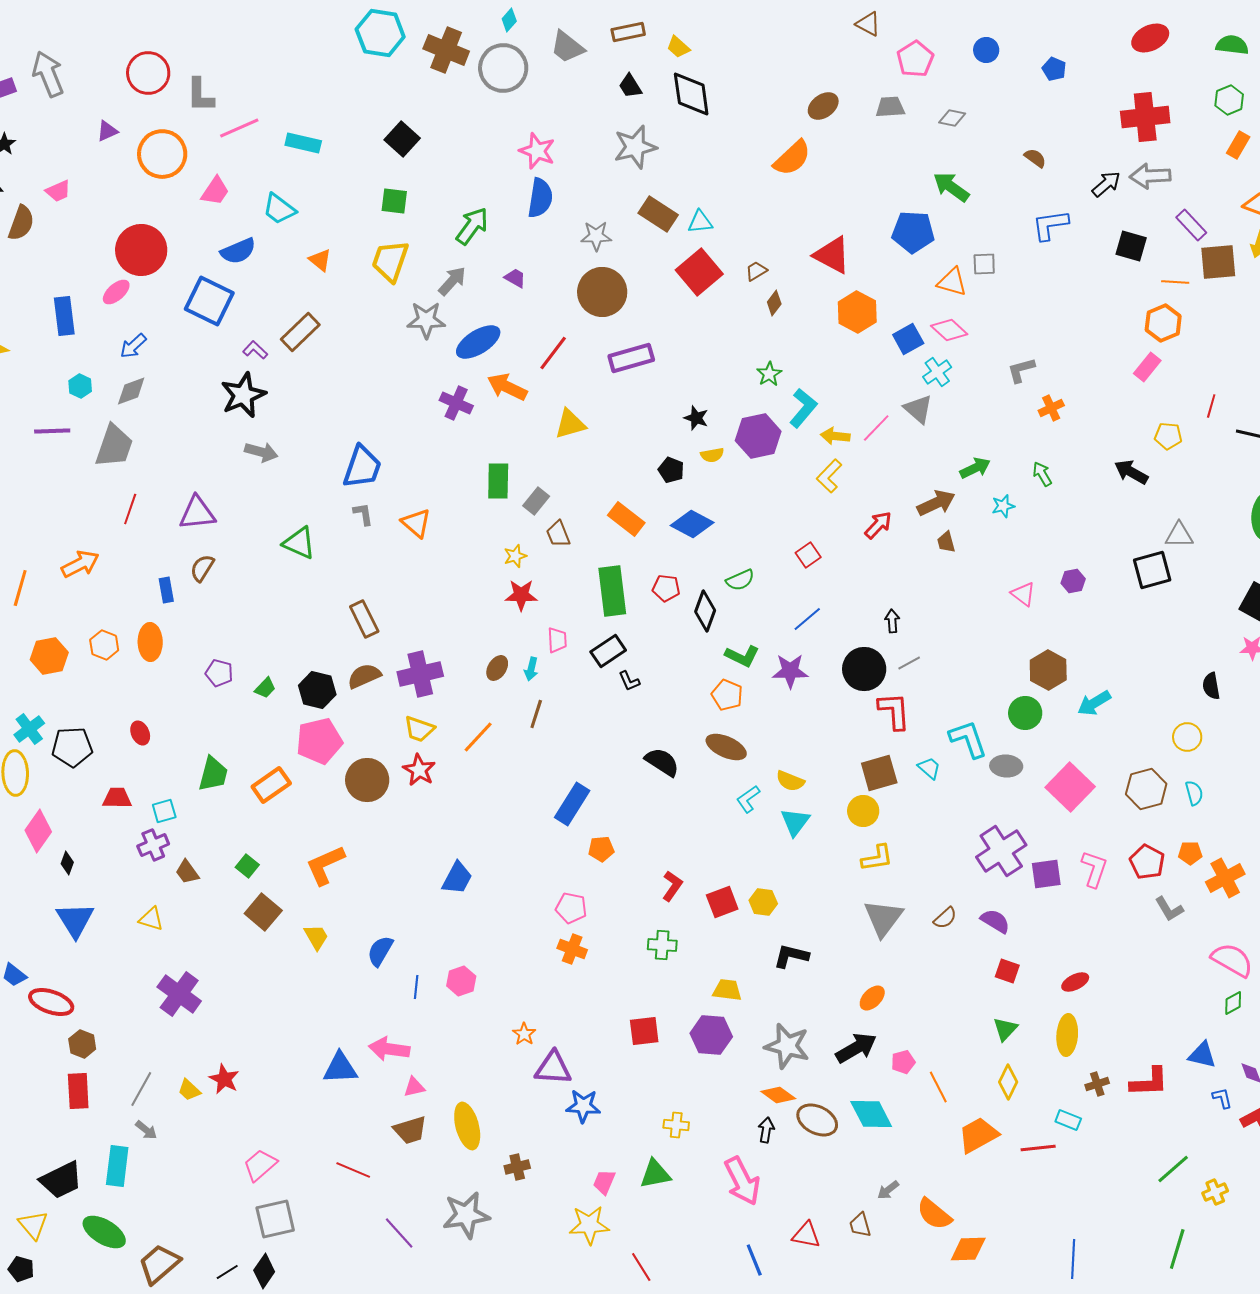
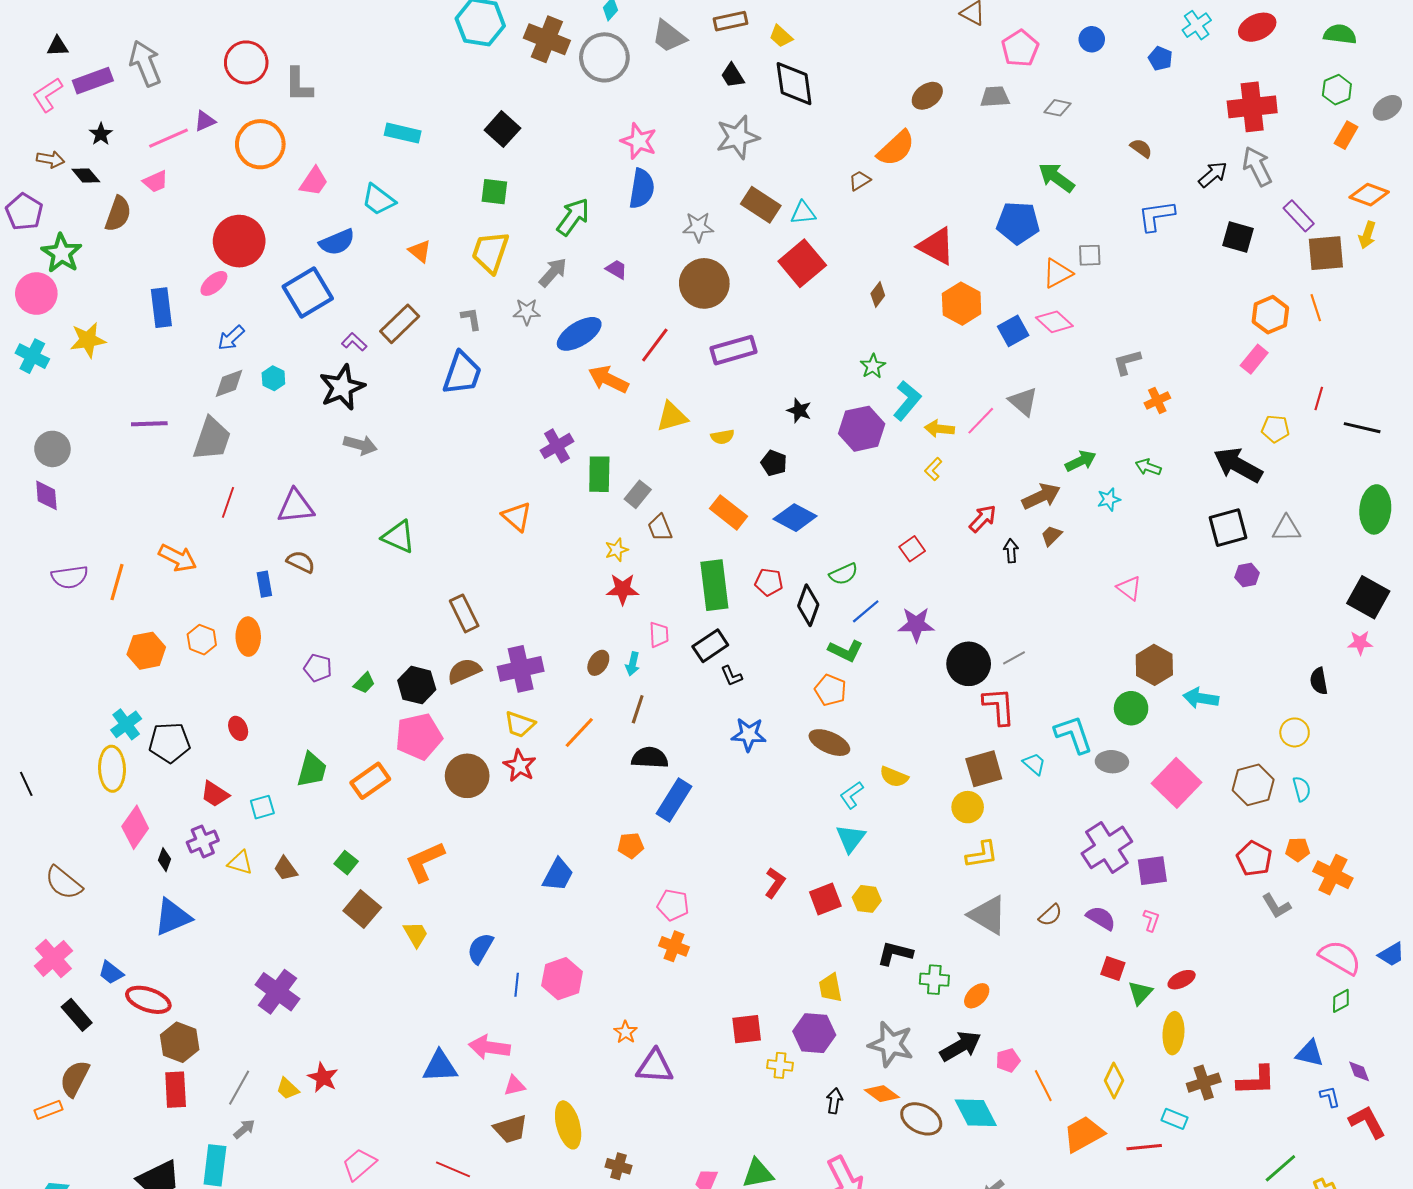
pink line: (239, 128) -> (169, 138), moved
gray arrow: (1150, 176) -> (1257, 166), turned 66
brown trapezoid: (756, 271) -> (860, 181), moved
orange triangle: (952, 282) -> (1057, 273), turned -44
orange line: (1175, 282) -> (1316, 308), moved, turned 68
blue square: (209, 301) -> (308, 293), turned 33
gray star: (426, 320) -> (527, 312), size x0.7
cyan cross: (937, 372) -> (1197, 25), moved
cyan hexagon: (80, 386) -> (273, 378), moved
purple cross: (456, 403) -> (557, 446), moved, turned 36
yellow semicircle: (712, 455) -> (722, 437), moved
blue trapezoid: (362, 467) -> (462, 373), moved
black arrow: (1131, 472) -> (1238, 465), size x1.4
green arrow: (1042, 474) -> (1148, 467), turned -40
yellow L-shape: (829, 476) -> (933, 469), size x0.7
gray L-shape: (363, 514) -> (471, 319), moved
brown trapezoid: (946, 542) -> (1051, 536), turned 60
orange arrow: (80, 564) -> (178, 558), turned 54
brown semicircle: (202, 568) -> (301, 562), turned 84
black square: (1152, 570) -> (1228, 528), moved
purple hexagon: (1073, 581) -> (1247, 575), moved
blue line: (807, 619) -> (866, 611), moved
black arrow: (892, 621) -> (1011, 551), moved
purple star: (790, 671) -> (916, 624), moved
cyan arrow: (1094, 703) -> (1201, 698), turned 40
black semicircle: (662, 762) -> (650, 758), moved, turned -30
red trapezoid: (117, 798) -> (215, 794), turned -148
cyan triangle: (795, 822) -> (851, 838), moved
purple cross: (153, 845) -> (203, 841), moved
orange pentagon: (601, 849) -> (631, 845), moved
pink L-shape: (1094, 869) -> (1151, 920), moved, size x0.6
orange cross: (1225, 878) -> (1333, 875), turned -36
gray triangle: (883, 918) -> (988, 915), turned -36
yellow triangle: (151, 919) -> (240, 863), moved
blue triangle: (75, 920) -> (173, 917), turned 39
green cross: (662, 945) -> (934, 980), moved
pink hexagon: (461, 981) -> (562, 979), size x1.4
yellow trapezoid: (727, 990) -> (830, 988), turned -108
green triangle: (1005, 1029) -> (1140, 993), moved
brown hexagon: (82, 1044) -> (180, 1042), size x1.4
brown cross: (1097, 1084) -> (1204, 1083), size x1.4
blue star: (583, 1106) -> (749, 734), moved
yellow cross: (676, 1125) -> (780, 1065), moved
gray arrow: (146, 1130) -> (244, 1129), turned -80
black arrow: (766, 1130) -> (834, 1101), moved
brown cross: (517, 1167) -> (619, 1166), turned 30

